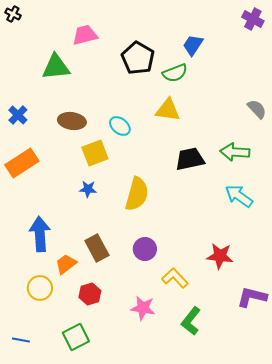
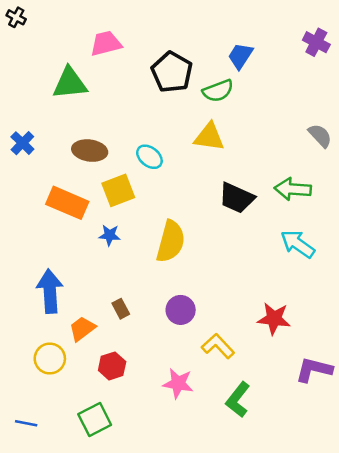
purple cross: (253, 19) -> (316, 42), moved
black trapezoid: (190, 159) -> (237, 198), turned -144
orange rectangle: (22, 163) -> (67, 203), moved, turned 56
brown rectangle: (97, 248) -> (121, 309), size x0.6

